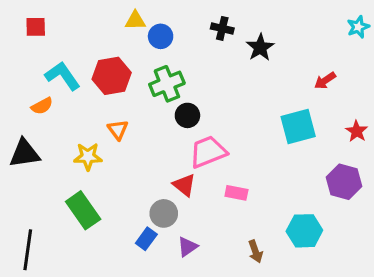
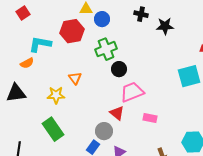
red square: (36, 27) -> (23, 13), turned -32
black star: (260, 47) -> (165, 26), turned 30
cyan L-shape: (63, 76) -> (40, 44), turned -45
red hexagon: (112, 76) -> (72, 31), moved

